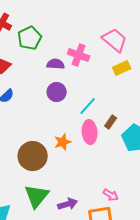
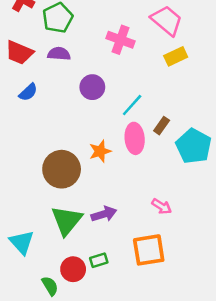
purple semicircle: (56, 64) -> (59, 54), moved
pink arrow: (111, 195) -> (162, 206), moved
purple arrow: (68, 204) -> (104, 214), moved

